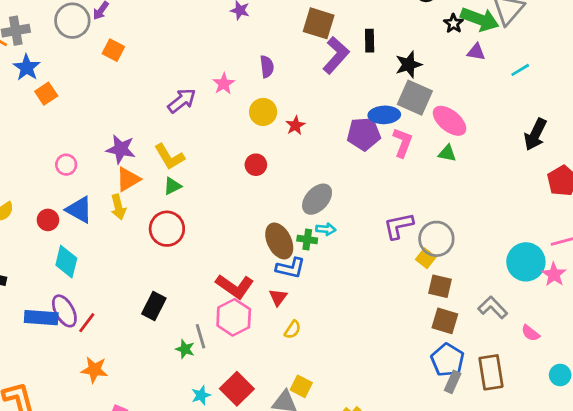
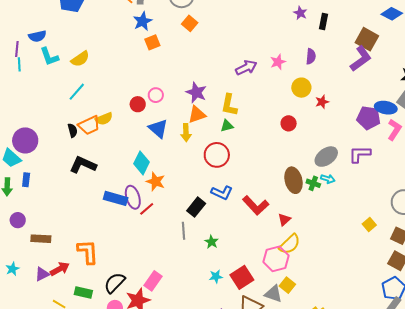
brown square: (319, 23) -> (367, 39), moved
black rectangle: (370, 41) -> (324, 22), moved
orange square: (113, 50) -> (190, 23), moved
yellow L-shape: (169, 157) -> (229, 105), turned 30
red circle: (48, 220) -> (138, 104), moved
purple L-shape: (399, 226) -> (360, 154), moved
yellow square: (426, 258) -> (369, 225), moved
blue L-shape: (290, 268) -> (222, 193), moved
pink hexagon: (234, 317) -> (276, 259), moved
yellow semicircle: (293, 330) -> (290, 244), size x1.6
gray line: (201, 336) -> (184, 231), moved
orange star: (94, 370) -> (156, 182), moved

